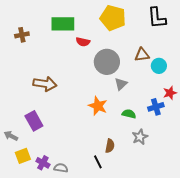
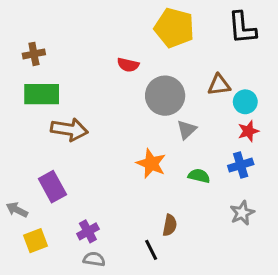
green rectangle: (63, 24) -> (42, 94), moved
red star: (170, 93) -> (248, 131), moved
gray star: (140, 137) -> (242, 213), moved
purple cross: (43, 163) -> (88, 231), moved, turned 32

